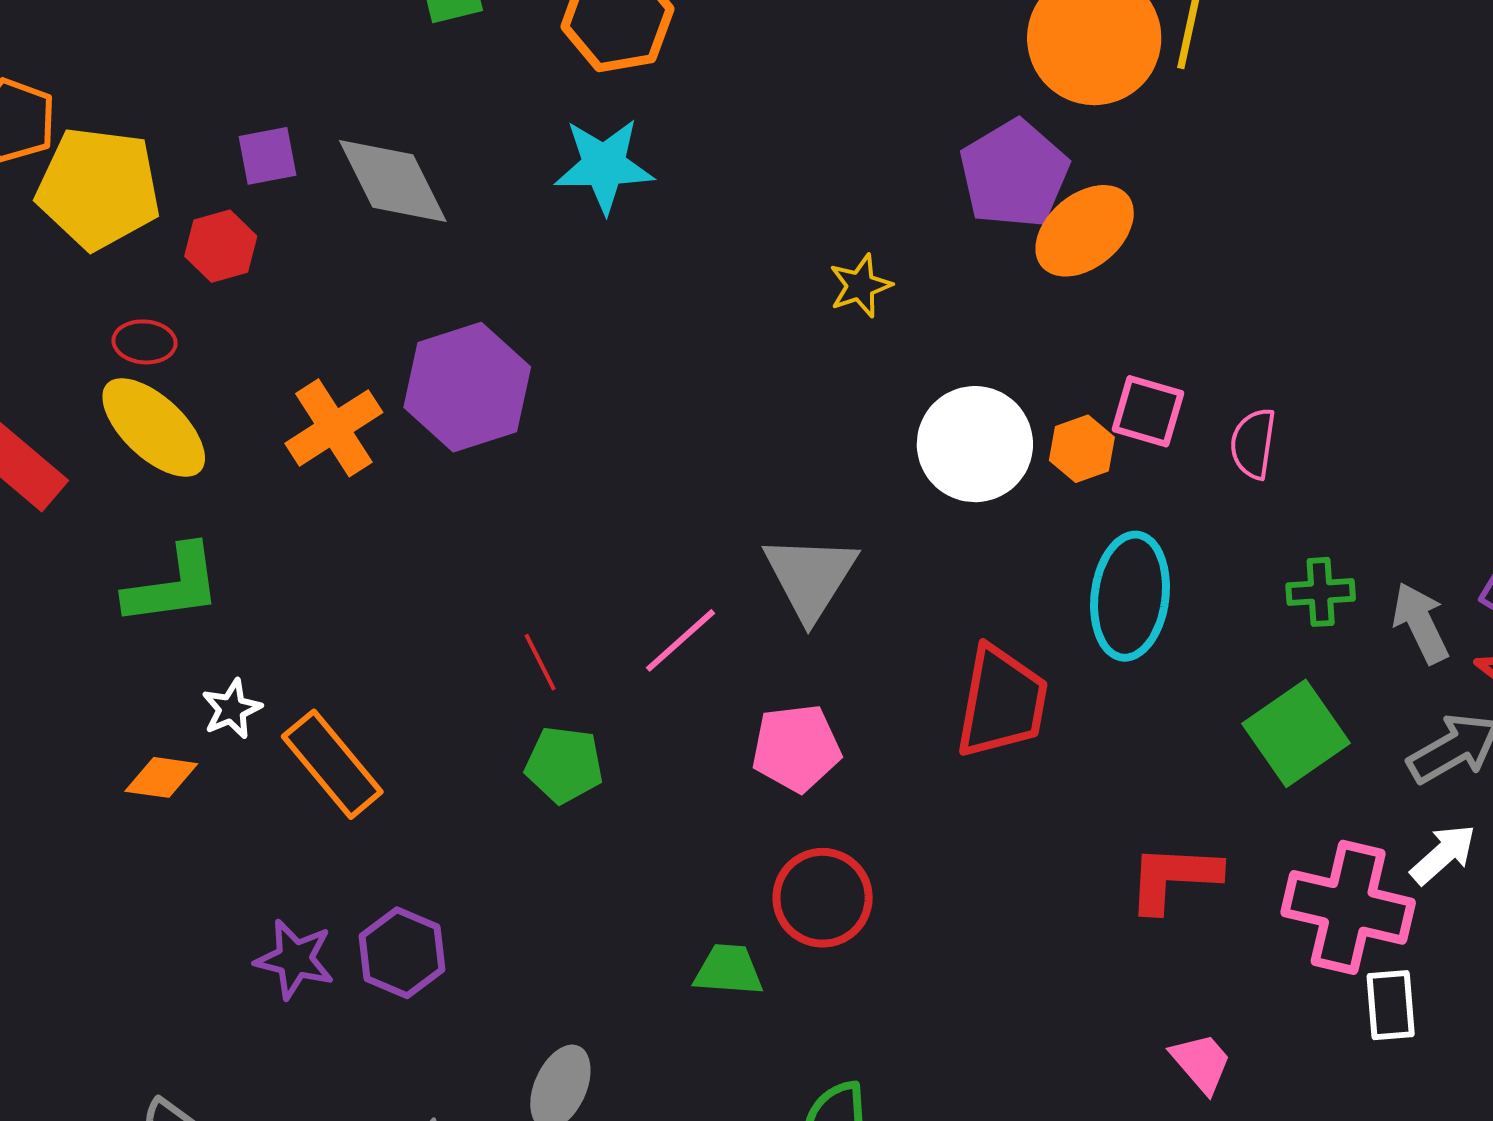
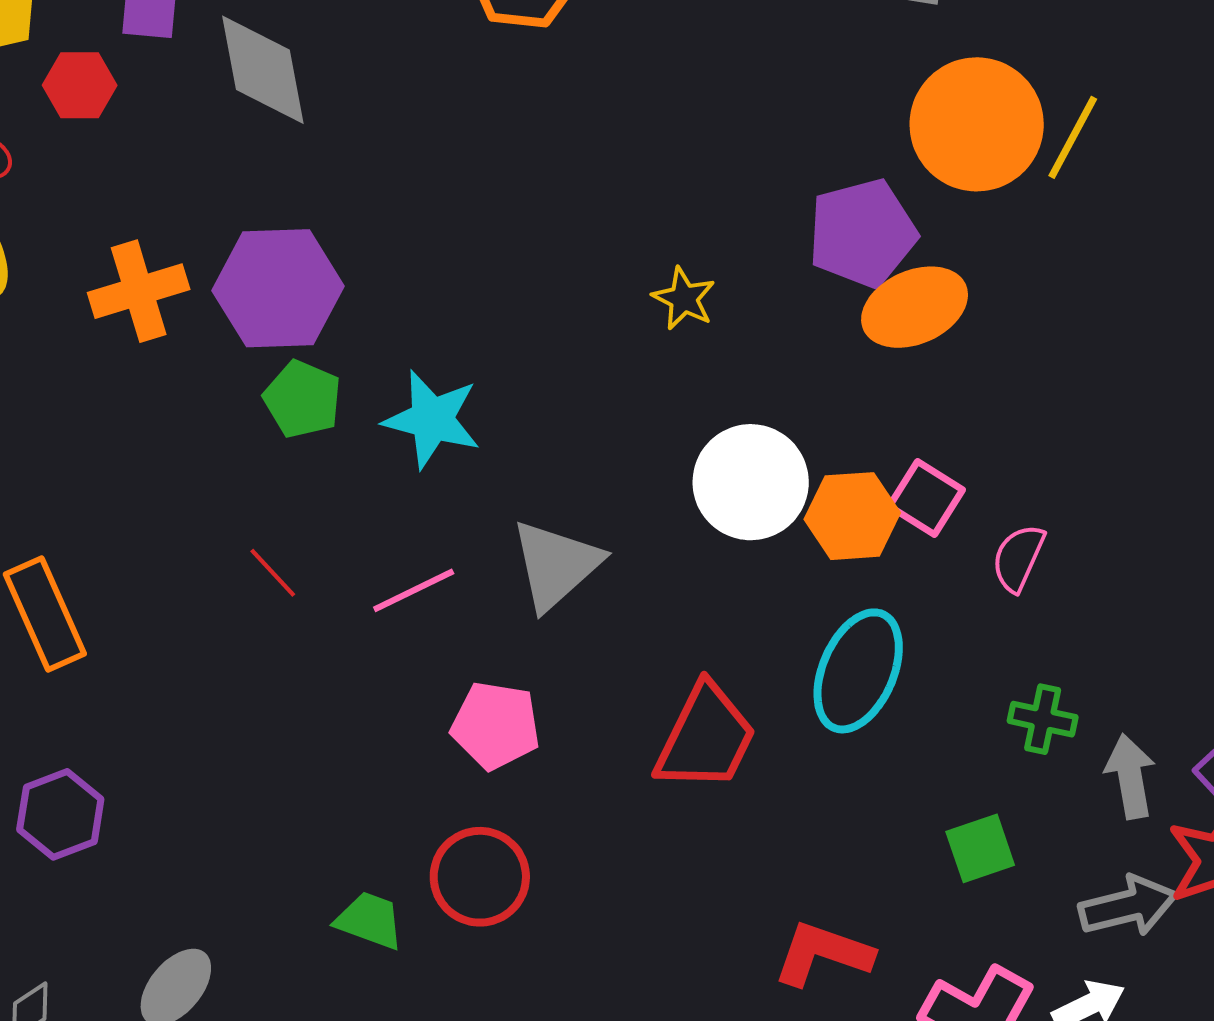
cyan star: (604, 166) -> (432, 419), moved
yellow star: (860, 286) -> (684, 299), turned 30
orange hexagon: (1082, 449) -> (852, 516), size x1.4
red line: (540, 662) -> (273, 573), turned -32
green square: (1296, 733) -> (980, 848), size x0.7
green pentagon: (564, 765) -> (302, 399), moved

